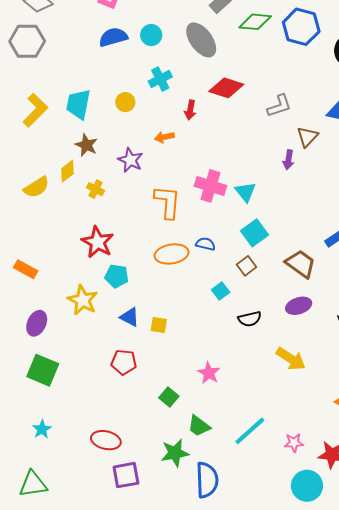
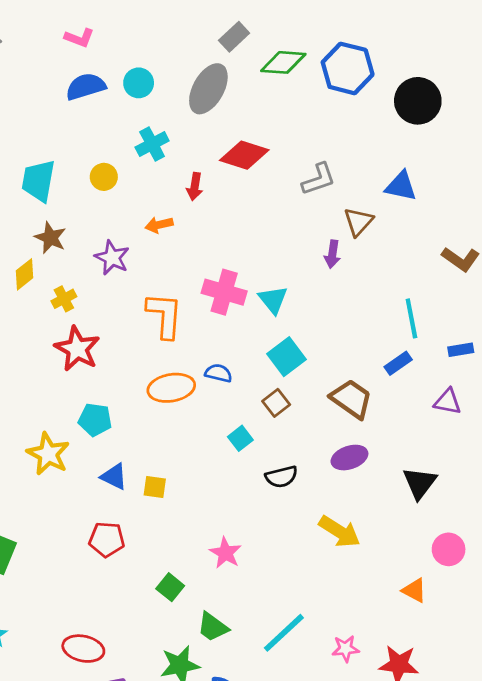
gray ellipse: (201, 40) -> (208, 89), turned 66
yellow cross: (95, 189) -> (64, 299), turned 36
red star: (98, 242) -> (77, 349), moved

